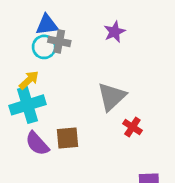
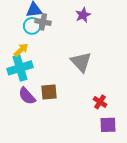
gray triangle: (112, 97) -> (81, 62), turned -30
red cross: (132, 127) -> (100, 102), moved

